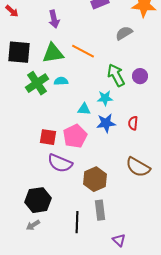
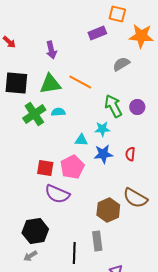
brown hexagon: (95, 179) -> (108, 210), moved

